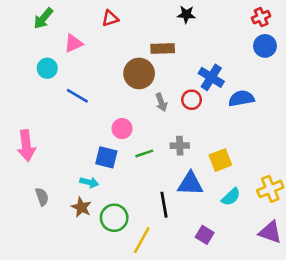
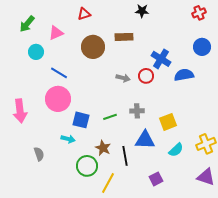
green arrow: (43, 18) -> (27, 24), moved
blue circle: (265, 46) -> (202, 47), moved
brown circle: (139, 73) -> (93, 47), moved
gray arrow: (161, 102) -> (123, 78), turned -56
pink circle: (122, 129) -> (58, 99), moved, size x1.6
gray semicircle: (42, 197) -> (39, 154), moved
brown star: (81, 207) -> (103, 148), moved
purple square: (205, 235) -> (156, 179), turned 32

